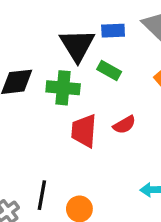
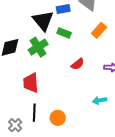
green cross: (63, 88) -> (38, 47), turned -30
red trapezoid: (84, 131) -> (31, 83), moved

